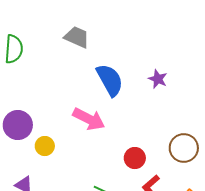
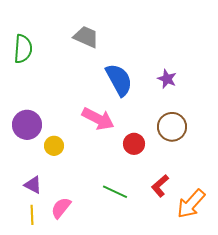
brown circle: (184, 148) -> (172, 127), moved
red circle: (135, 158) -> (134, 144), moved

